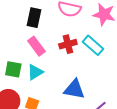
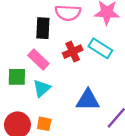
black rectangle: (34, 18) -> (43, 28), moved
green square: (13, 69) -> (17, 77), moved

